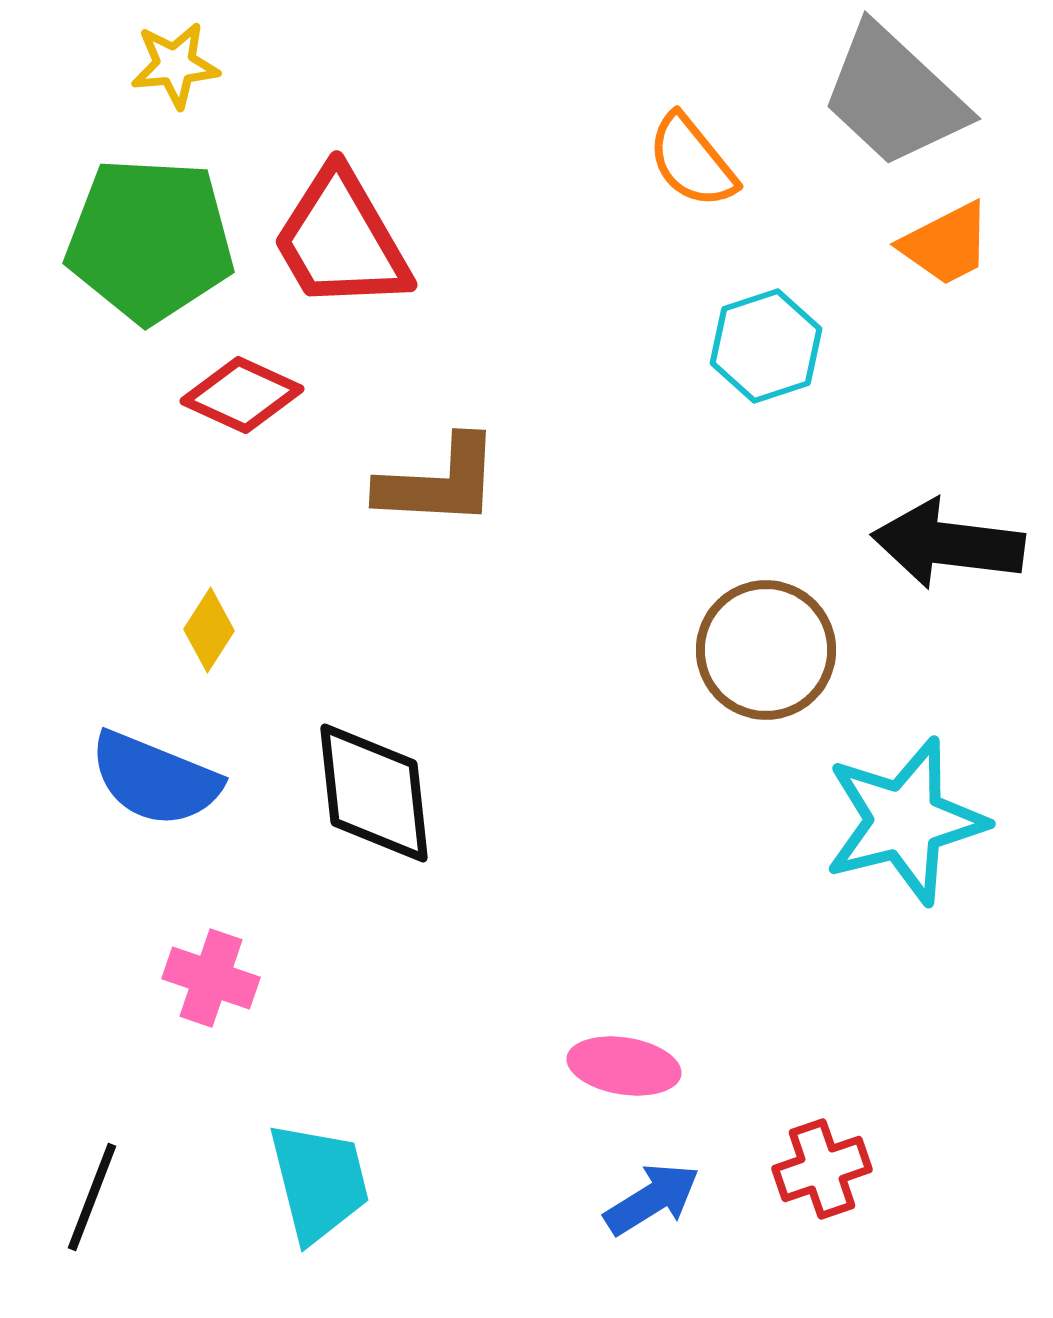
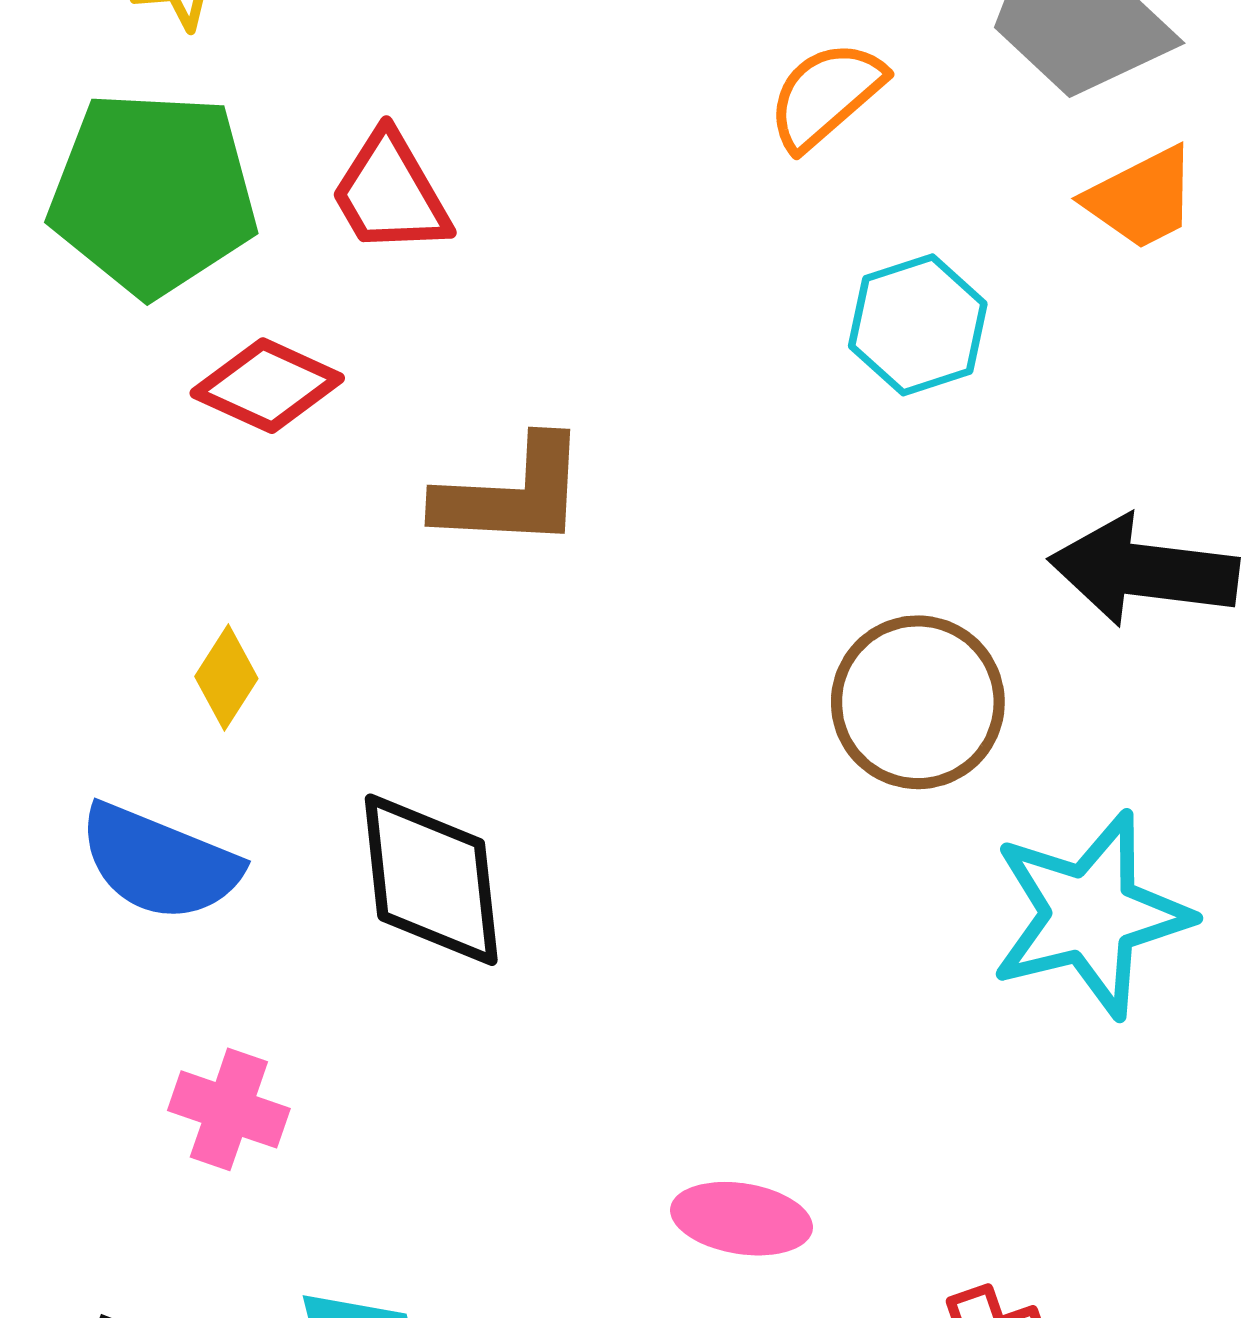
orange semicircle: (692, 161) -> (826, 95), turned 88
red trapezoid: (341, 240) -> (390, 193), size x0.7

